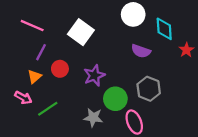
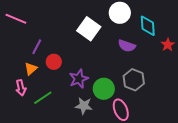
pink line: (32, 26) -> (16, 19), moved
white square: (81, 32) -> (89, 29), moved
purple star: (94, 75) -> (79, 79), moved
pink arrow: (23, 98) -> (21, 88), turned 49

